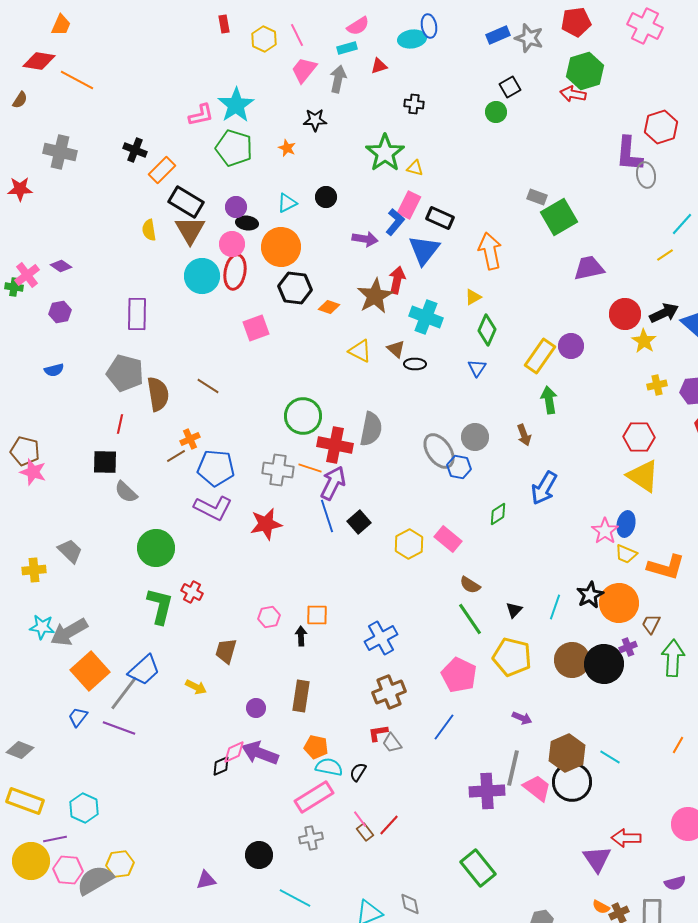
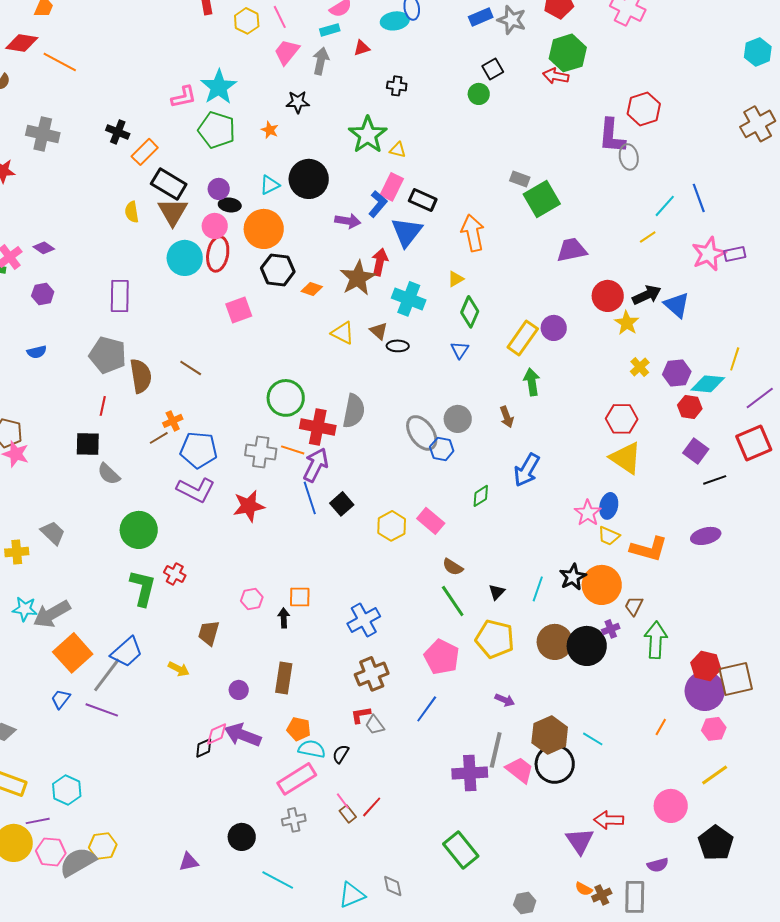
black circle: (326, 197) -> (309, 179), size x1.8
yellow cross: (657, 385) -> (640, 367), turned -30

